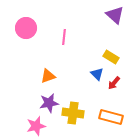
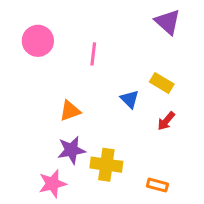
blue triangle: (97, 74) -> (130, 99), moved
orange rectangle: (111, 117) -> (157, 185), moved, size x0.6

